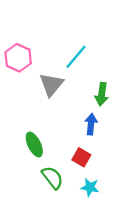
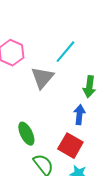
red square: (81, 157) -> (70, 146), size x1.4

